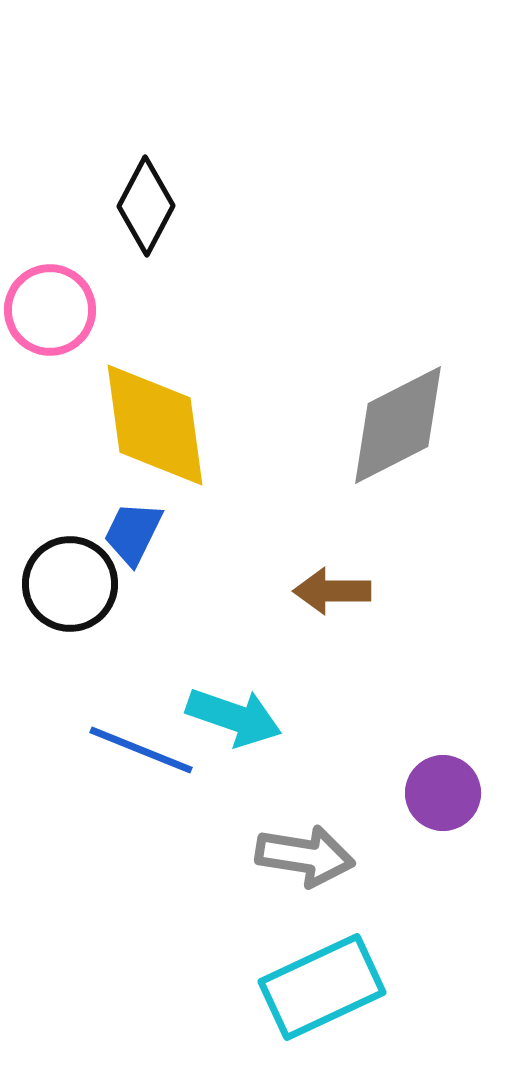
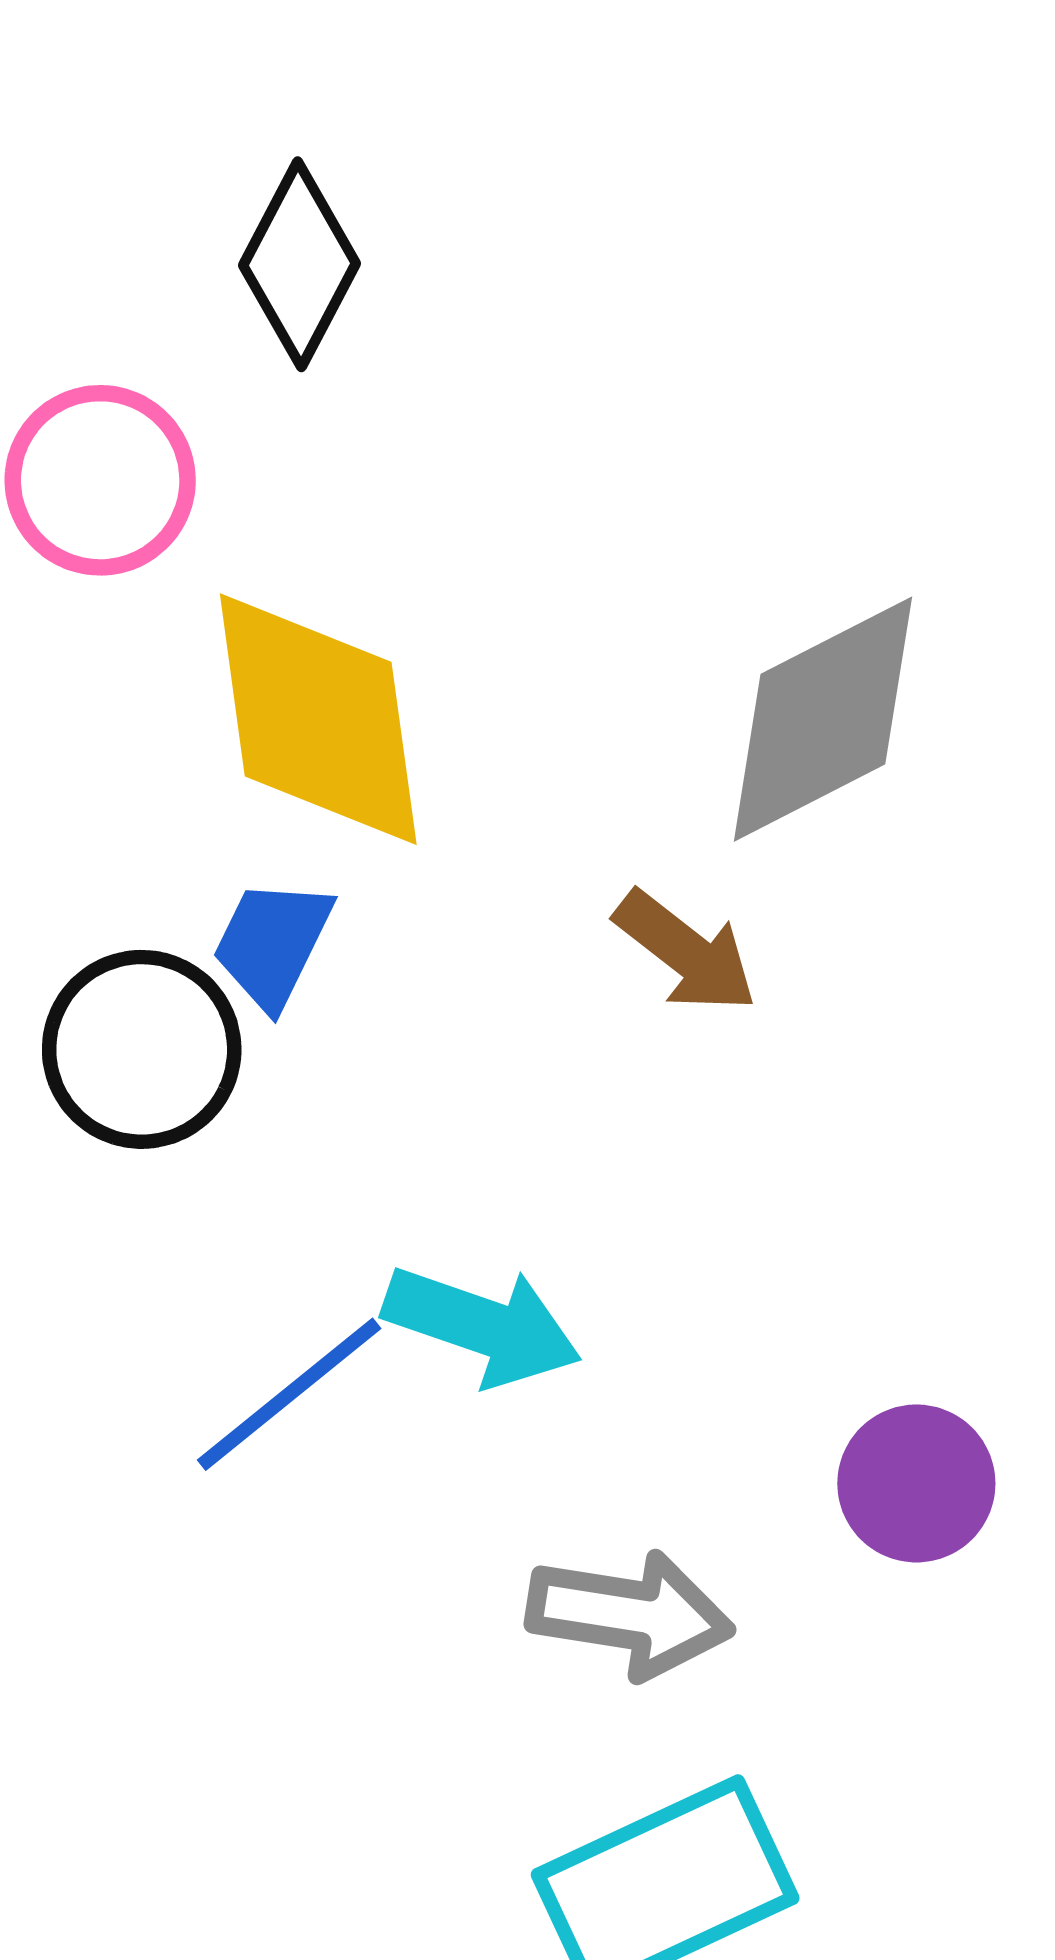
brown arrow: (332, 591) -> (686, 952), moved, turned -142
blue line: (141, 750) -> (289, 1394), turned -61

